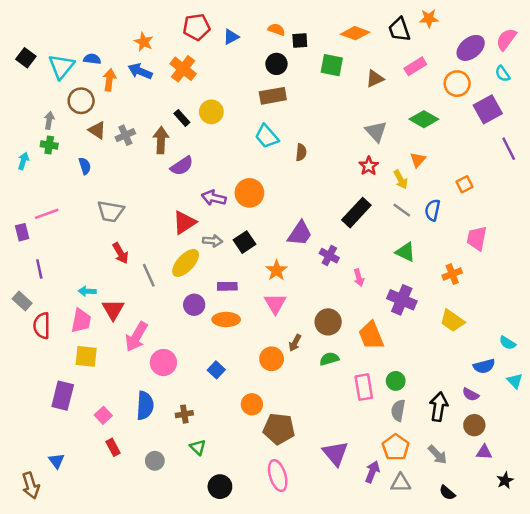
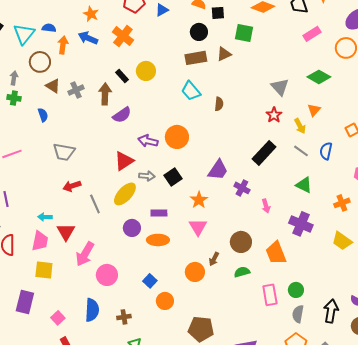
brown triangle: (375, 79) -> (224, 54), moved
red arrow: (120, 253) -> (72, 186), turned 102
orange circle: (252, 404) -> (165, 301), moved

